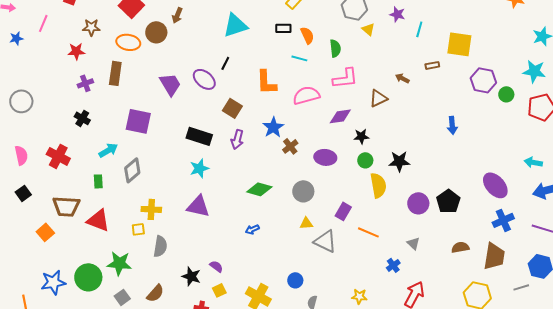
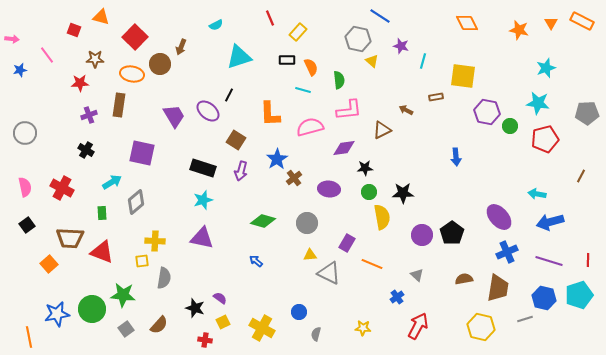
pink line: (43, 23) -> (47, 55), turned -60
blue arrow: (252, 229) -> (256, 261), turned 64

